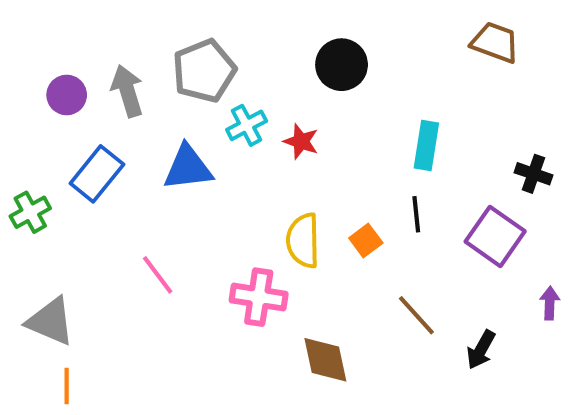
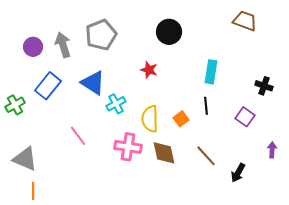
cyan cross: (247, 125) -> (116, 104), moved
blue triangle: (188, 168) -> (93, 83), turned 40
purple square: (495, 236) -> (245, 117), size x0.7
brown diamond: (325, 360) -> (164, 153), moved

